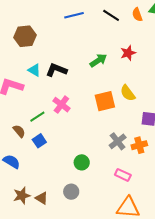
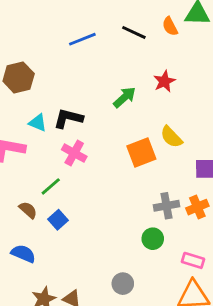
pink cross: (61, 105) -> (74, 153), moved
gray cross: (118, 141) -> (166, 206), turned 36
green circle: (82, 162) -> (153, 239), moved
pink rectangle: (123, 175) -> (193, 260), moved
gray circle: (71, 192) -> (123, 284), moved

